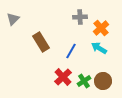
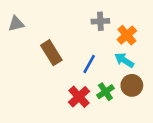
gray triangle: (13, 19) -> (16, 24), turned 32
green cross: (84, 81) -> (105, 92), moved
brown circle: (103, 81) -> (132, 85), moved

